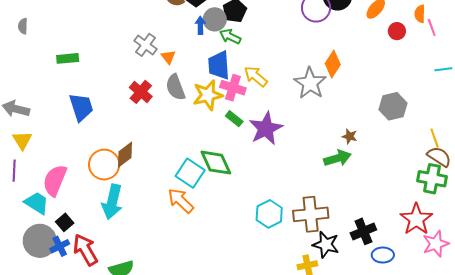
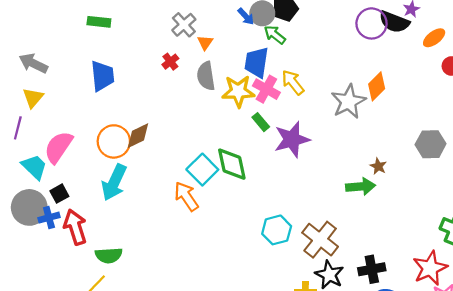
blue arrow: (200, 25) -> (246, 16), turned 126
red cross: (141, 92) -> (170, 62), moved, size x0.7
brown cross: (311, 214) -> (320, 240), turned 32

